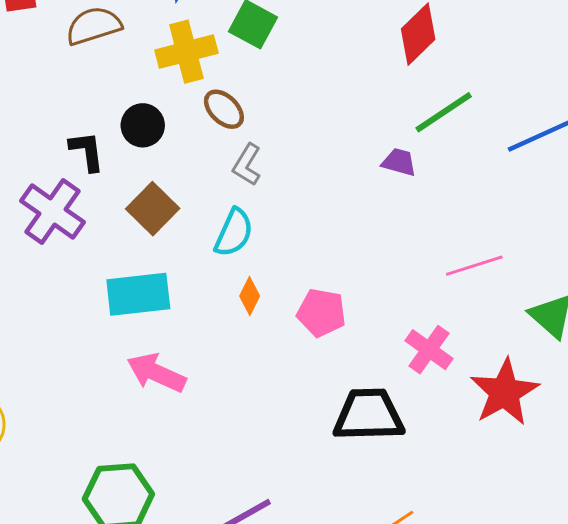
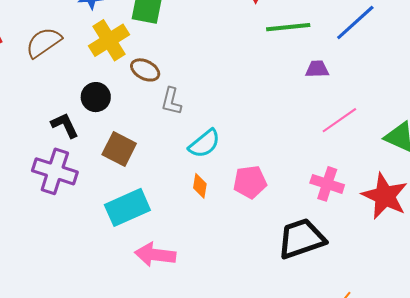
green line: (444, 112) -> (288, 27), turned 45
purple trapezoid: (399, 162) -> (317, 69), moved
cyan semicircle: (234, 233) -> (204, 144), moved, turned 44

